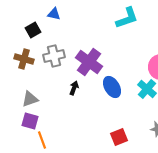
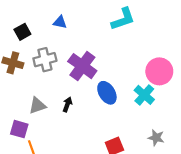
blue triangle: (54, 14) -> (60, 22), moved
black arrow: (74, 88) -> (67, 105), moved
gray triangle: (30, 99) -> (37, 106), moved

